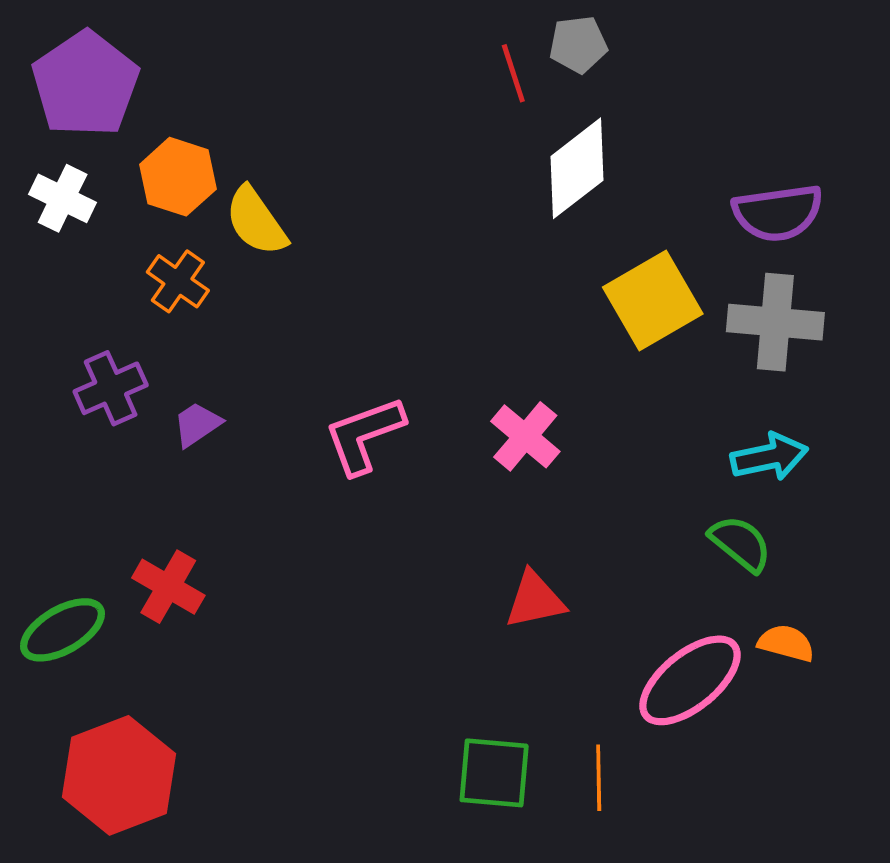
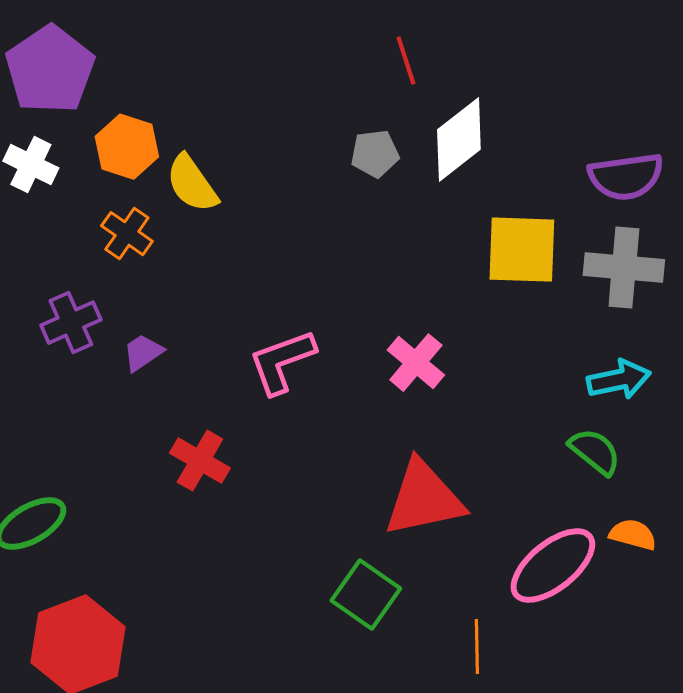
gray pentagon: (578, 44) -> (375, 154), moved
yellow square: (653, 301) -> (522, 250), turned 32
red cross: (168, 587) -> (200, 461), moved
red triangle: (535, 600) -> (424, 499), size x1.6
green square: (494, 773) -> (366, 595), moved, turned 30

